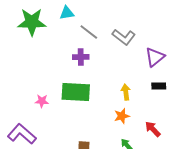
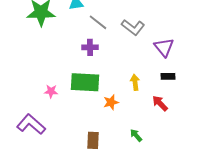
purple triangle: (155, 57) -> (164, 47), turned -30
orange star: (122, 116) -> (111, 102), moved
red arrow: (153, 129) -> (160, 103), moved

